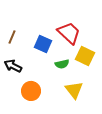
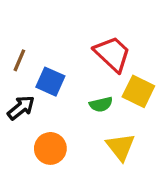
blue square: (43, 44) -> (50, 82), moved
black arrow: (13, 66) -> (21, 108), turned 114

